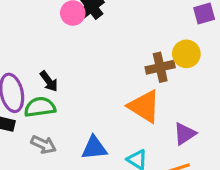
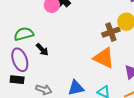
green semicircle: (40, 107) -> (24, 34), moved

